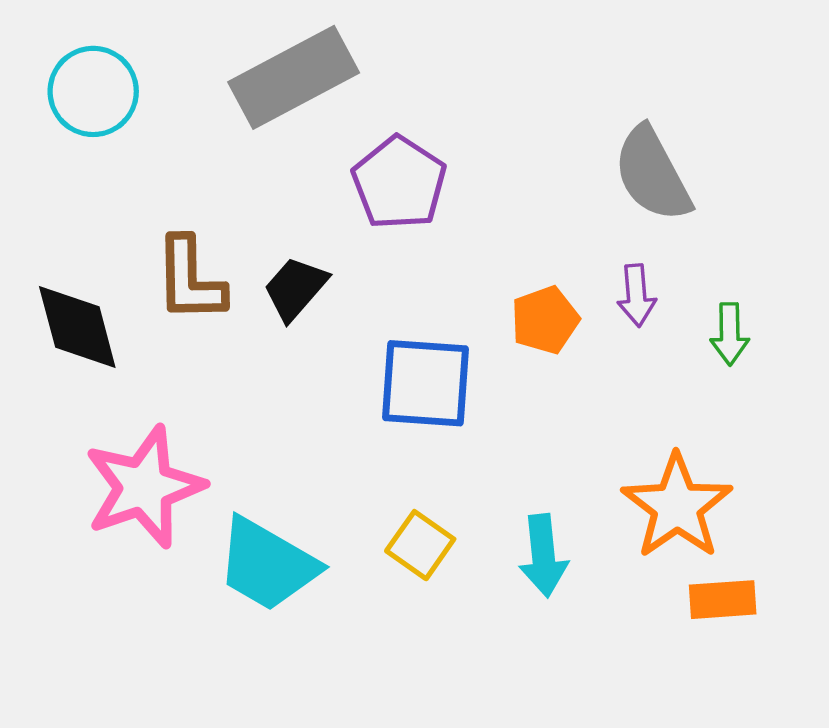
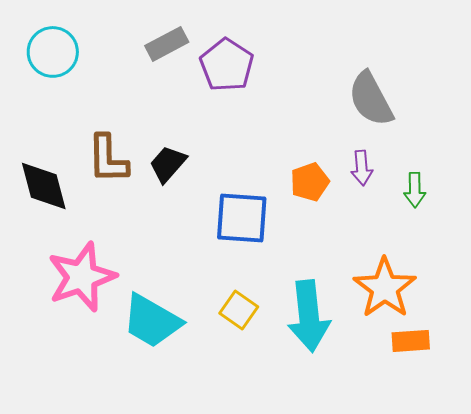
gray rectangle: (294, 77) -> (167, 44), size x0.6
purple pentagon: (399, 183) -> (227, 65), moved
cyan arrow: (543, 556) -> (309, 316), size x1.5

